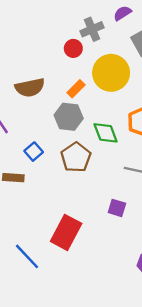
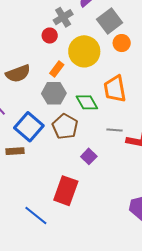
blue square: (34, 152) -> (29, 127), size x1.8
purple square: (117, 208) -> (89, 156), moved, turned 35

